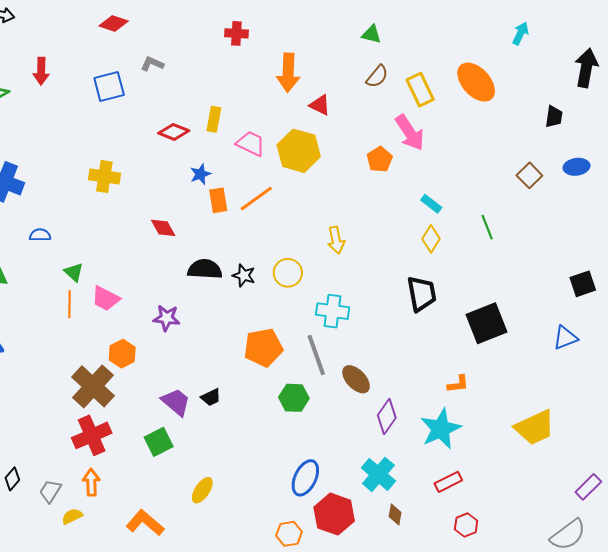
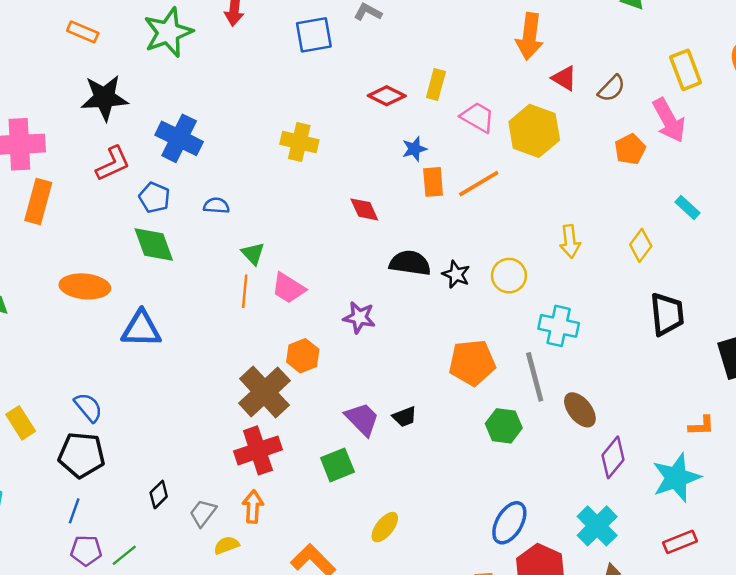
brown semicircle: (377, 76) -> (612, 88), moved
yellow diamond: (431, 239) -> (641, 245), moved

